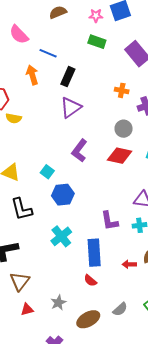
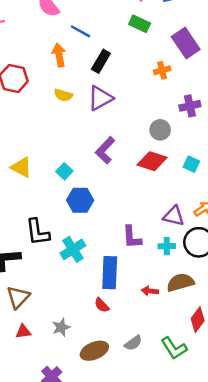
orange cross: (122, 90) -> (162, 70), moved, turned -32
yellow semicircle: (14, 118) -> (63, 95), moved
black L-shape: (22, 209) -> (38, 232), moved

